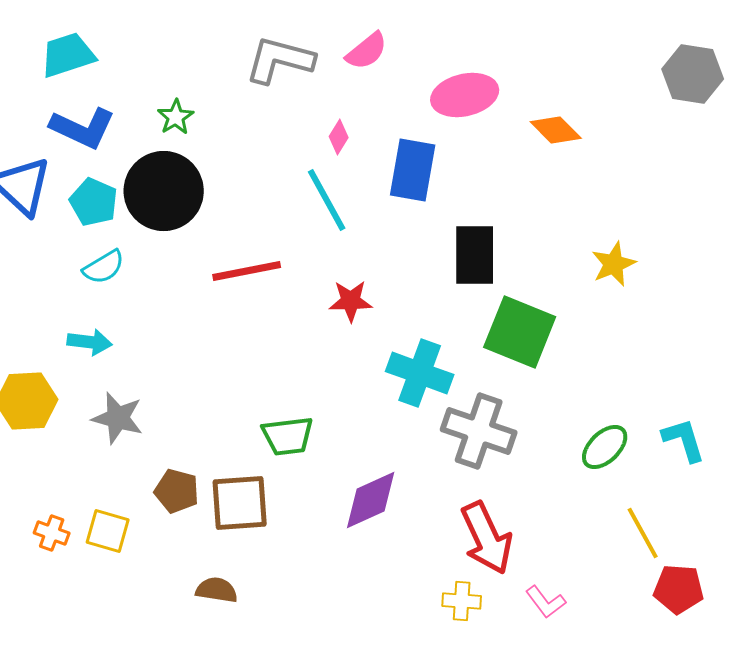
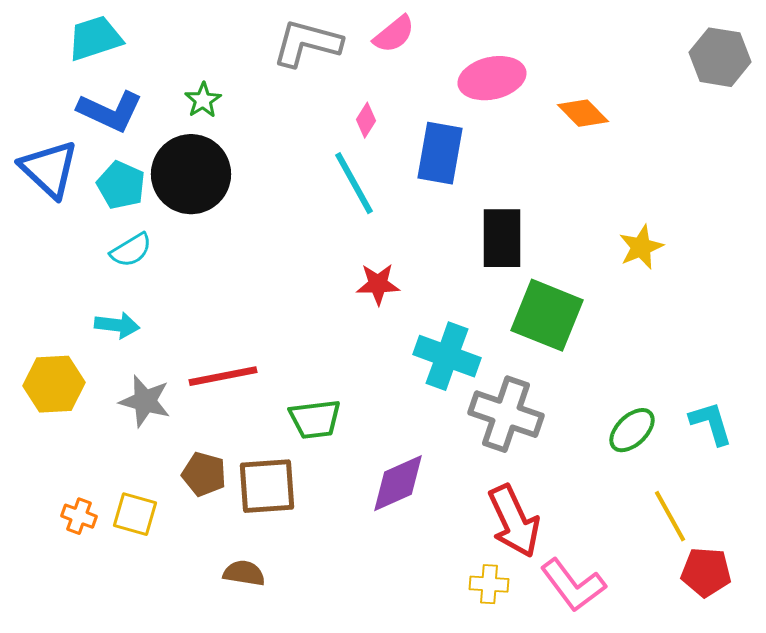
red line: (247, 271) -> (223, 376), moved
pink L-shape: (546, 602) -> (573, 585), size x1.6

